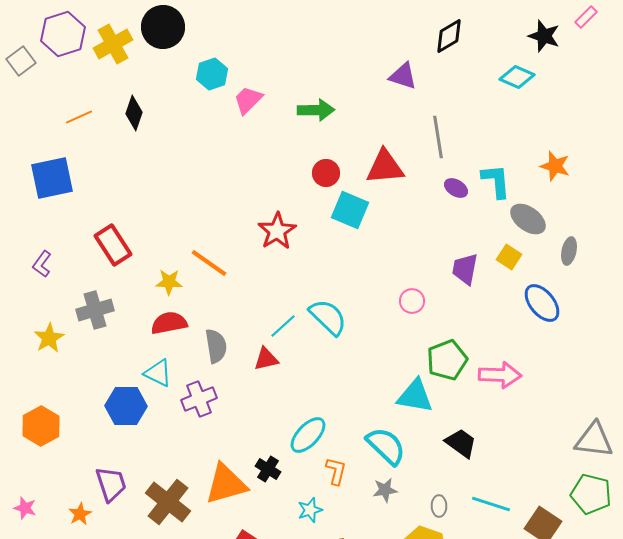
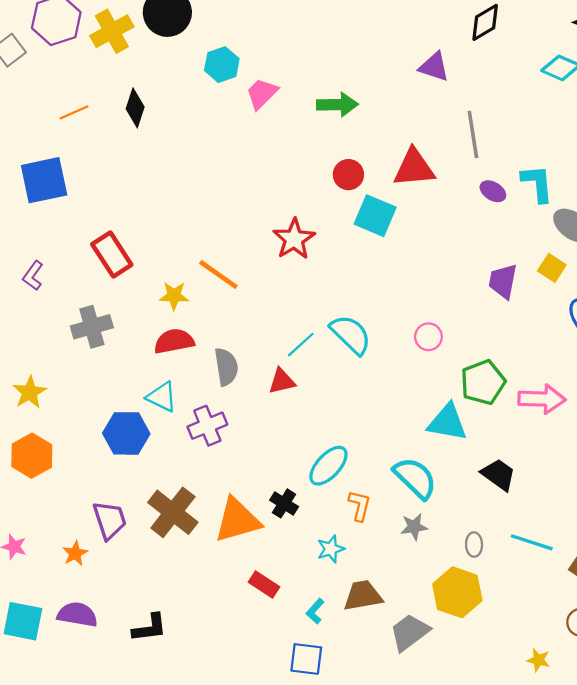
pink circle: (412, 301) -> (428, 337), moved
yellow star: (49, 338) -> (30, 392), moved
brown cross: (168, 502) -> (173, 512), moved

